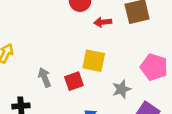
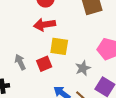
red arrow: (103, 22) -> (45, 25), moved, size x1.5

